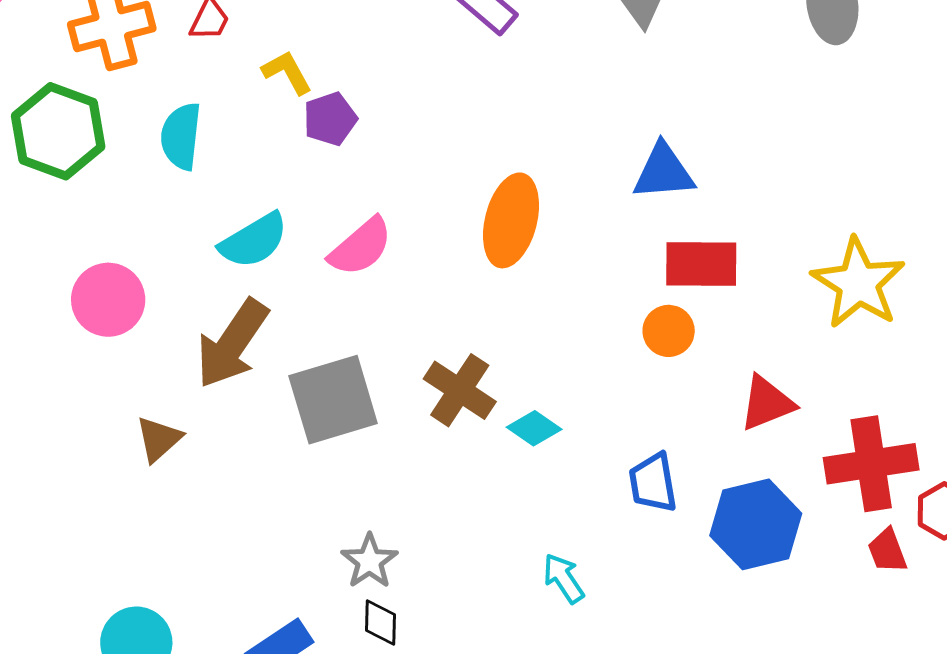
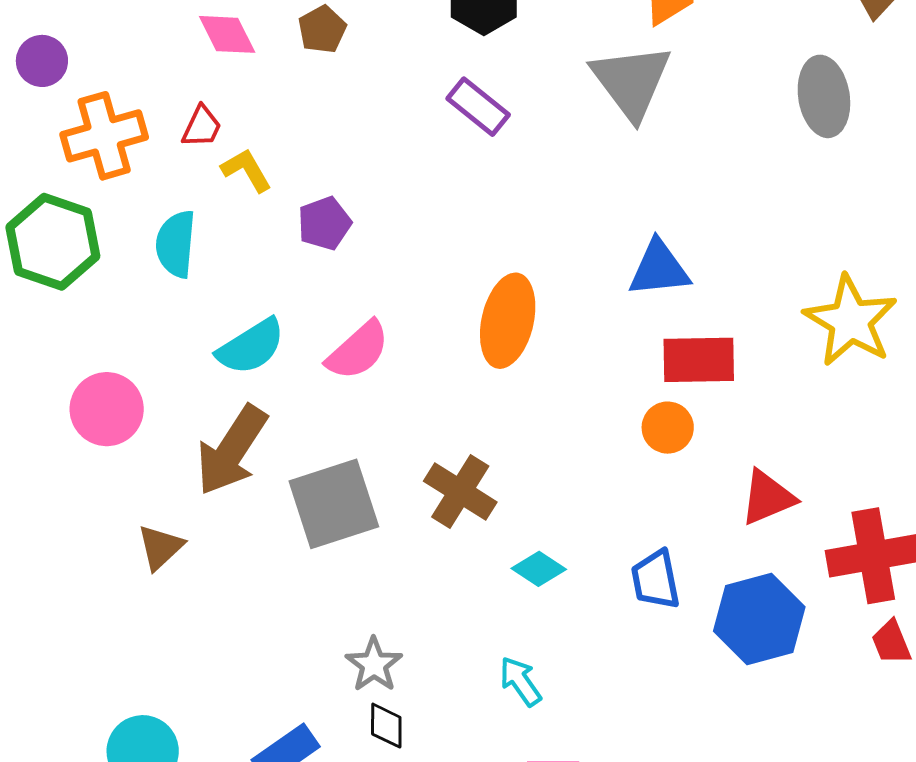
yellow L-shape: (287, 72) -> (246, 170), moved
yellow star: (858, 283) -> (851, 321), moved
cyan diamond: (534, 428) -> (539, 569), moved
cyan arrow: (563, 578) -> (520, 681), moved

